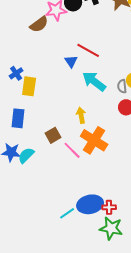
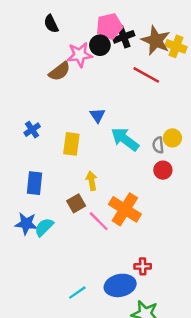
red line: (88, 50) -> (146, 75), moved
yellow rectangle: (29, 86) -> (71, 144), moved
yellow arrow: (81, 115) -> (92, 181), moved
red cross: (109, 207) -> (143, 266), moved
cyan line: (67, 213) -> (77, 293), moved

